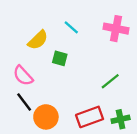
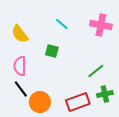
yellow semicircle: (38, 40) -> (20, 34), moved, turned 96
pink semicircle: (23, 76) -> (20, 66), turned 42
green cross: (121, 119) -> (105, 94), moved

